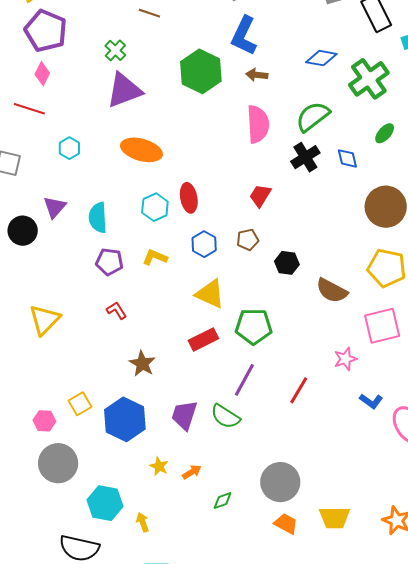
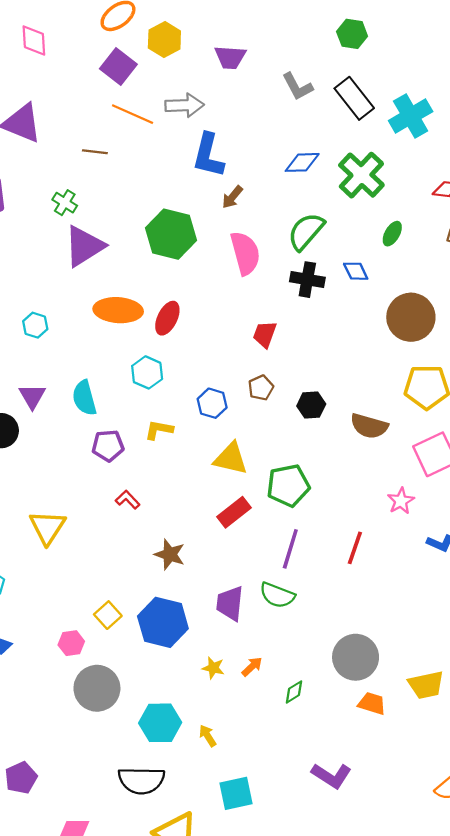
green hexagon: (201, 71) -> (171, 234), moved
brown arrow: (257, 75) -> (232, 197), turned -45
black cross: (305, 157) -> (307, 280), turned -36
red ellipse: (189, 198) -> (167, 318), moved, turned 48

